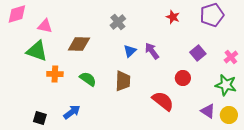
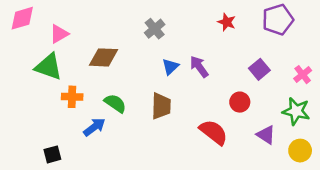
pink triangle: (45, 26) -> (59, 34), turned -42
purple triangle: (208, 111) -> (266, 135), moved
blue arrow: (72, 112) -> (94, 127), moved
black square: (40, 118) -> (52, 154), turned -32

